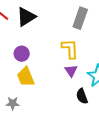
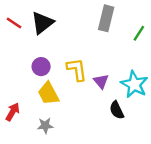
yellow L-shape: (70, 49) -> (77, 70), moved
gray star: (13, 103) -> (45, 126), moved

